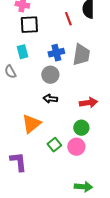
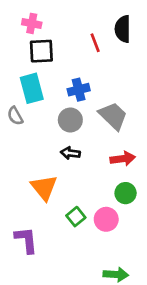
cyan rectangle: (22, 52) -> (32, 88), size x1.5
gray trapezoid: (81, 55) -> (113, 116), moved, turned -55
orange triangle: (31, 124) -> (44, 188), turned -30
green circle: (81, 128) -> (126, 193), moved

